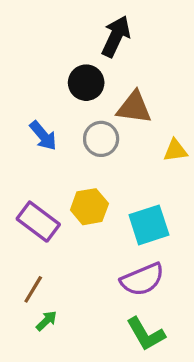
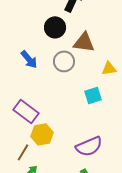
yellow hexagon: (89, 207) -> (42, 134), moved
cyan square: (149, 225) -> (93, 95), moved, size x0.7

